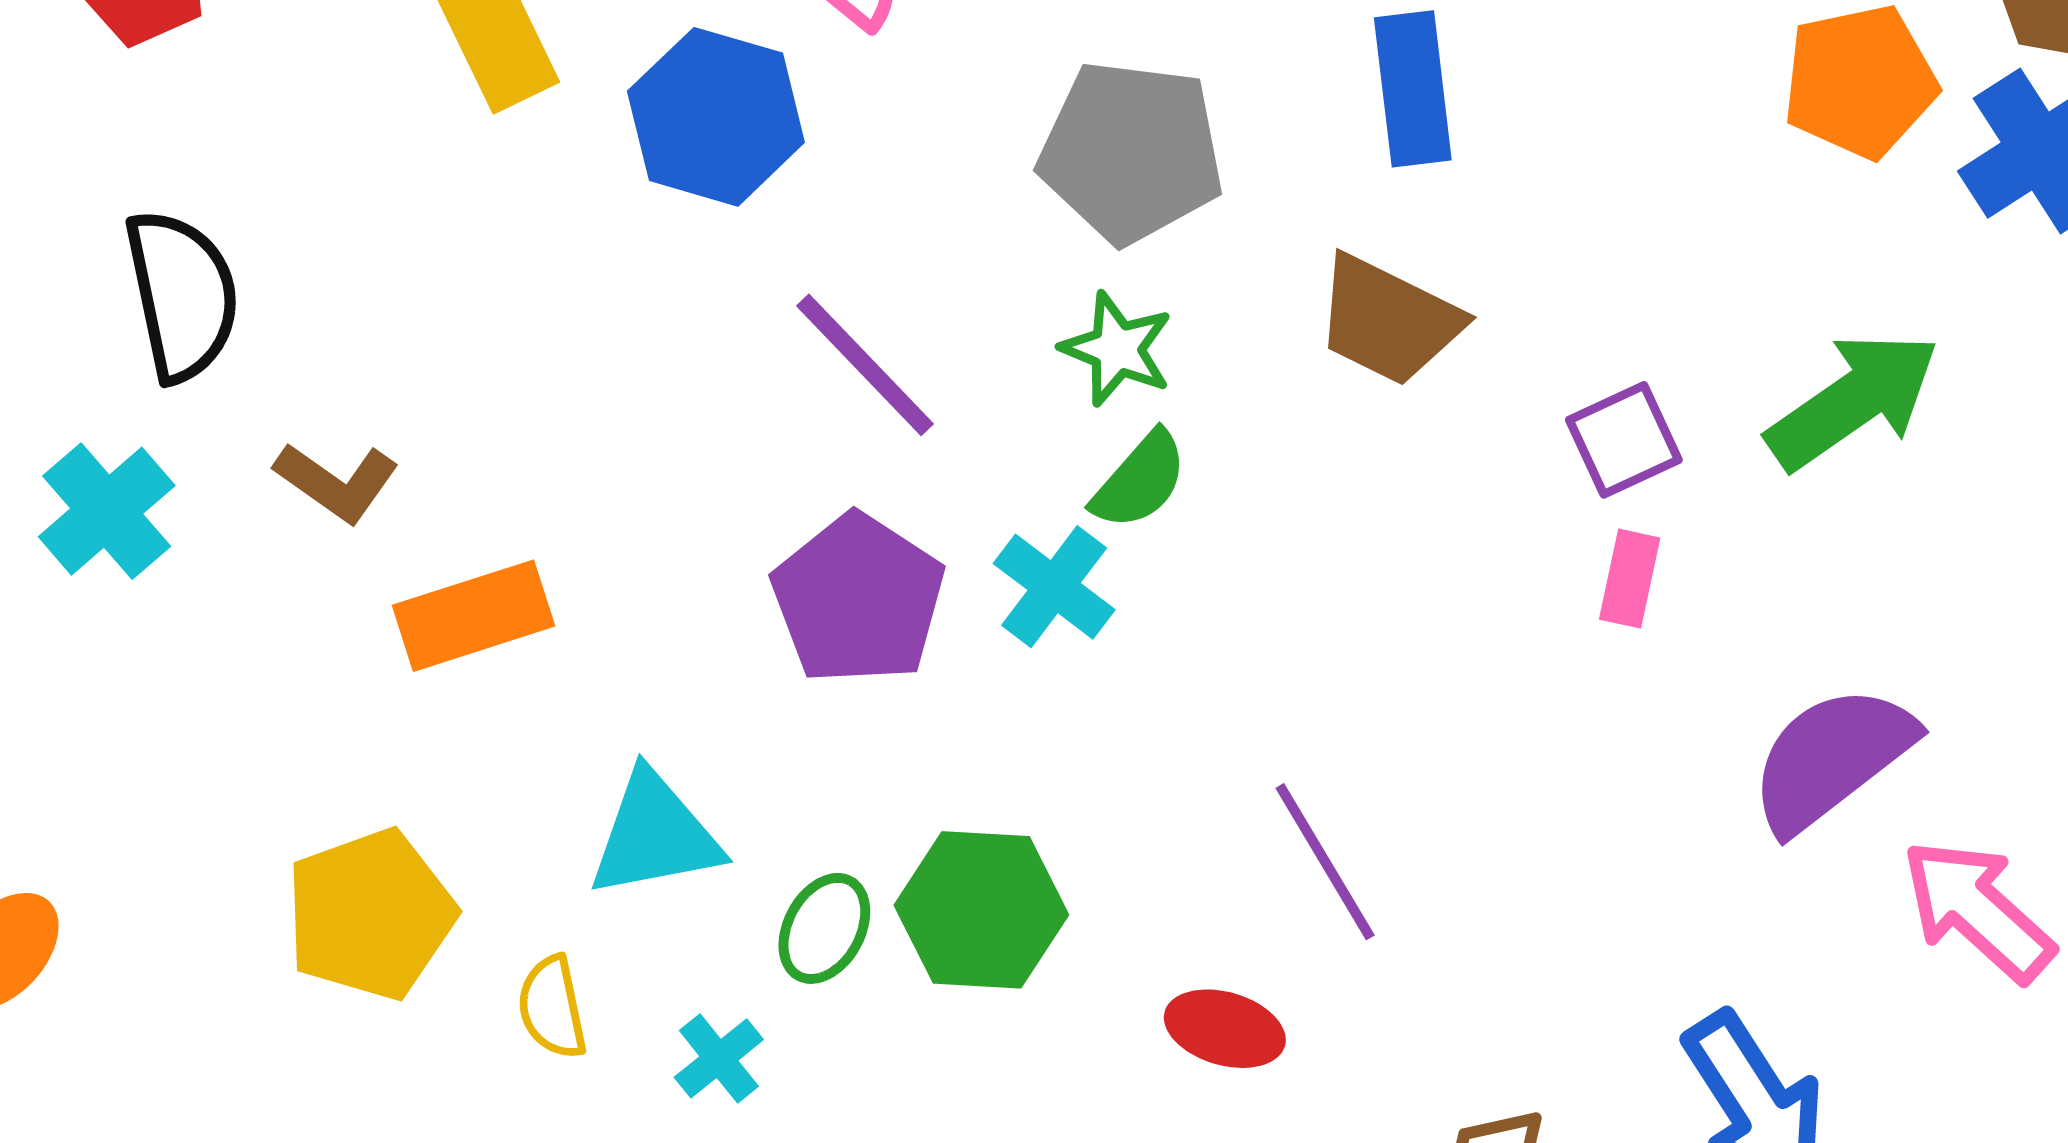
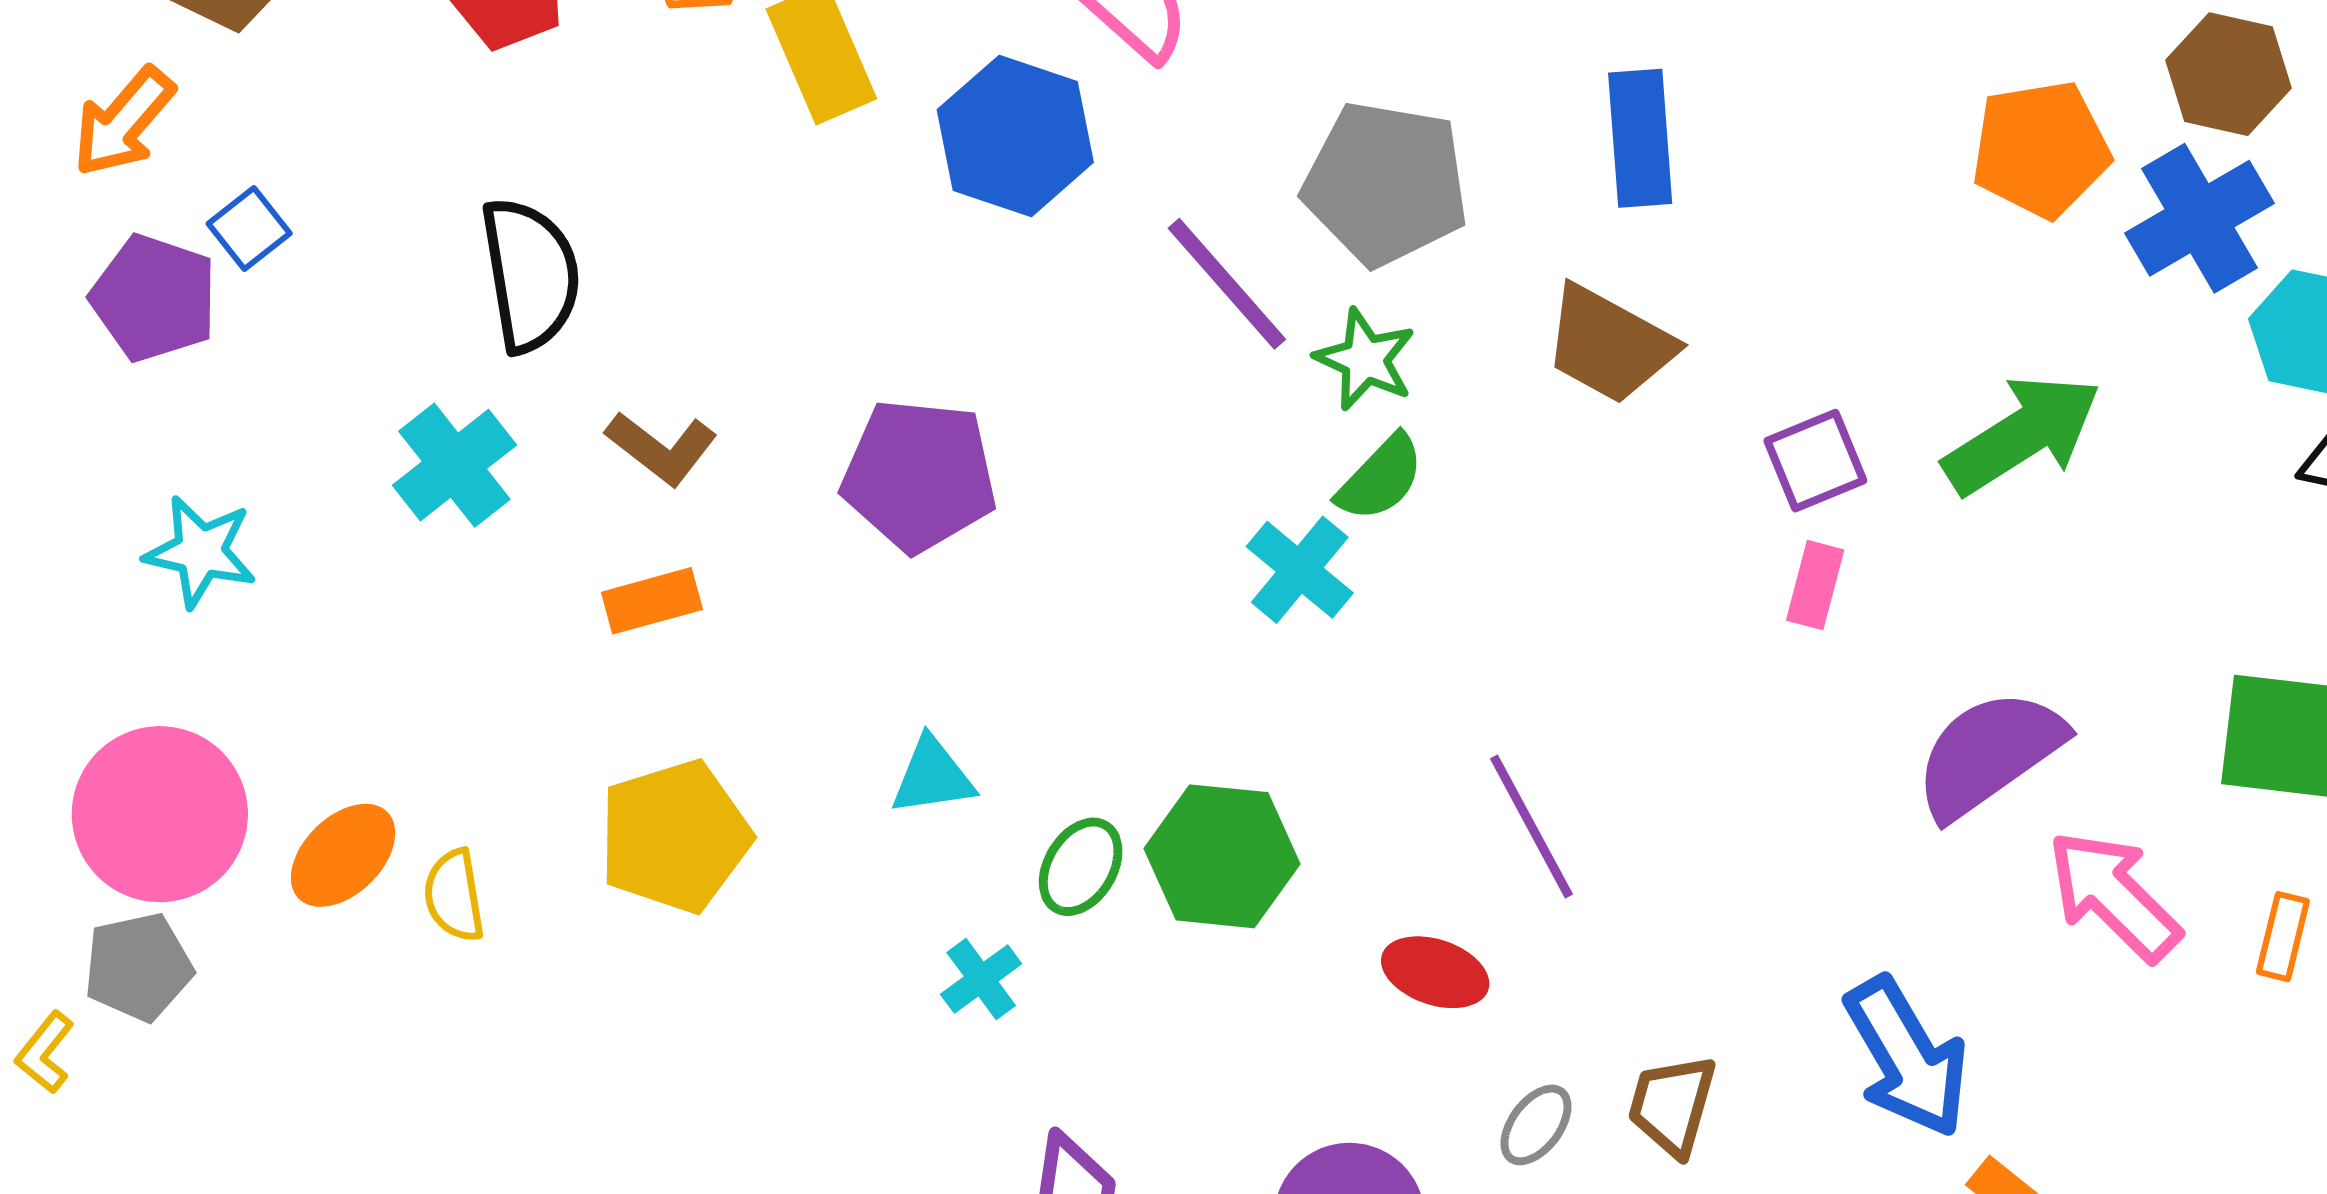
purple line: (865, 365) -> (1227, 284), moved
purple pentagon: (858, 599) -> (919, 475), moved, turned -30
orange rectangle: (473, 616) -> (652, 601), moved, size x0.7
cyan triangle: (655, 835) -> (933, 776), size x0.7
yellow semicircle: (552, 1007) -> (454, 896), moved

